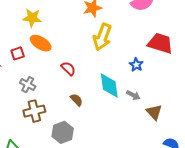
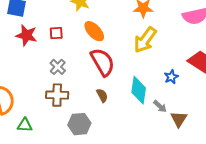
orange ellipse: (41, 43) -> (94, 31), moved
red semicircle: (68, 68) -> (103, 62), size x1.8
brown triangle: (154, 112) -> (179, 119), moved

